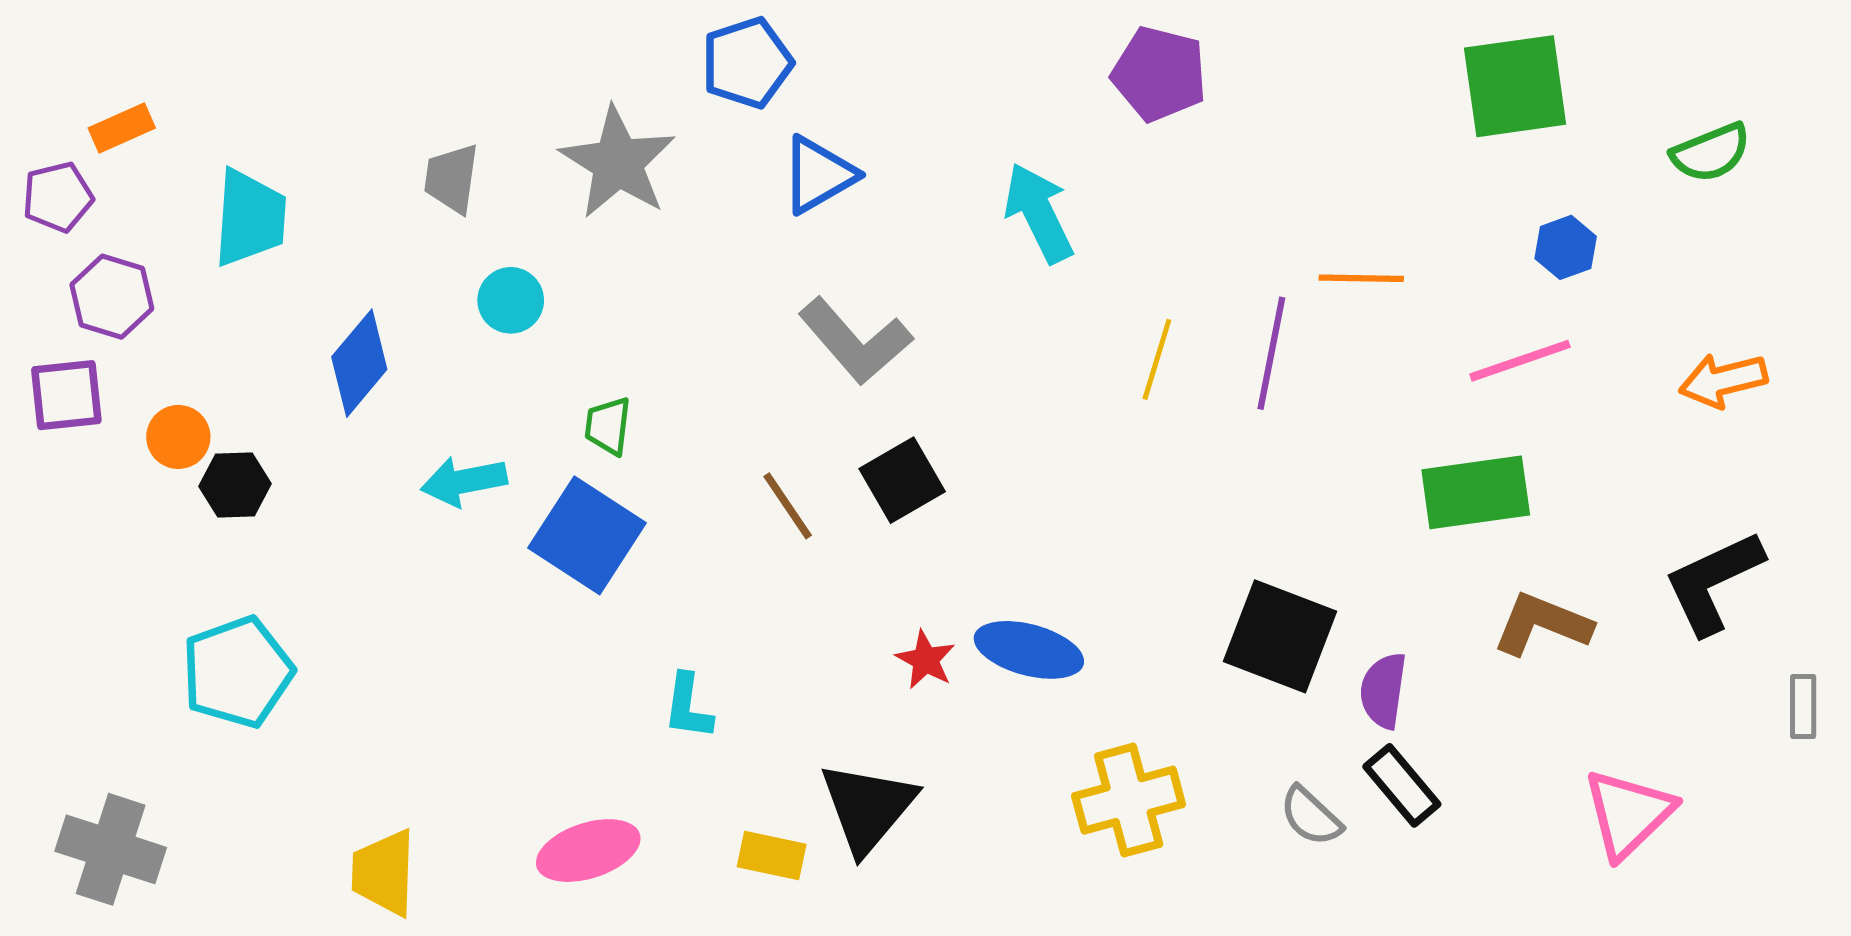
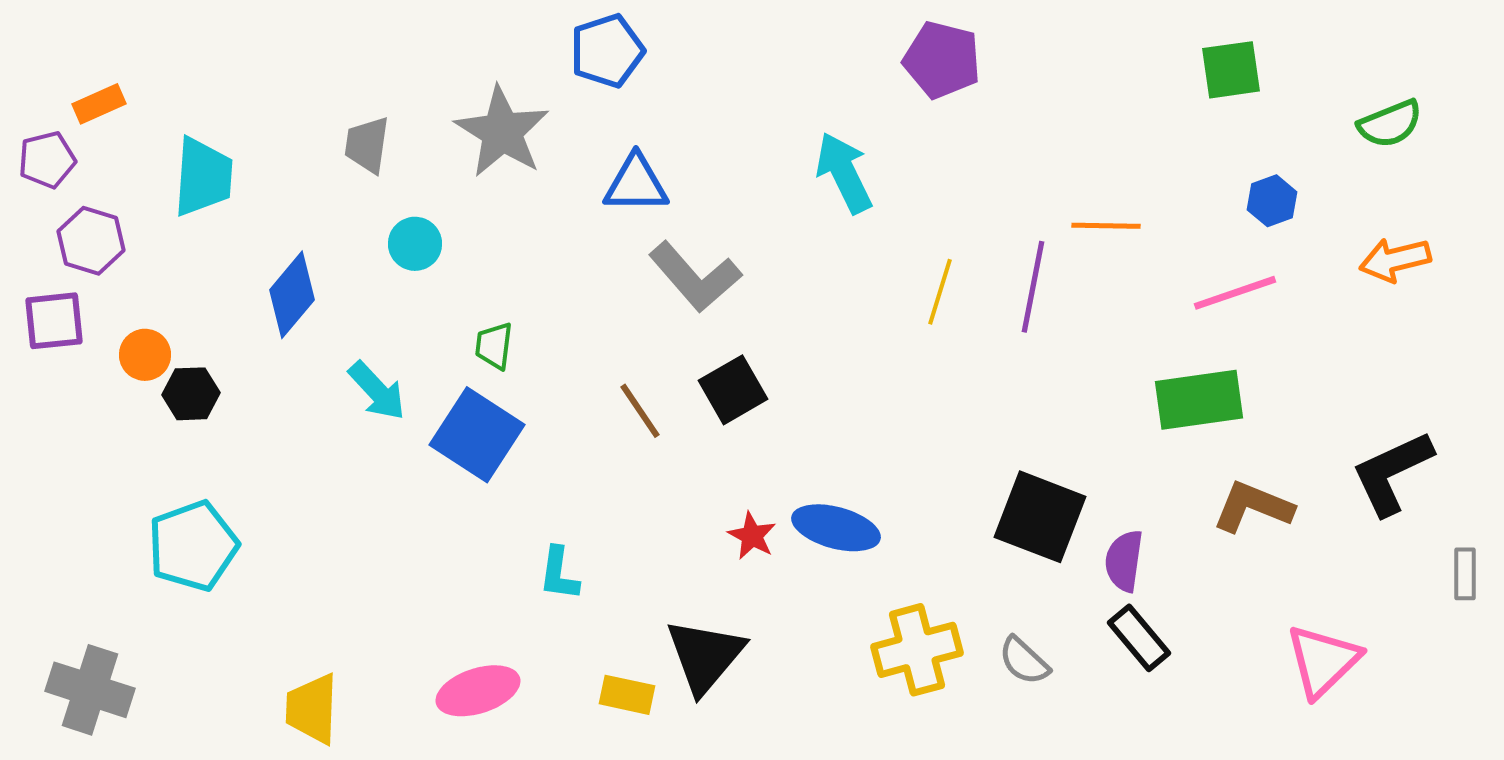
green square: (1515, 86) -> (1231, 70), size x0.7
blue triangle: (818, 175) -> (636, 184), moved, turned 30
orange arrow: (1723, 380) -> (1395, 260), moved
cyan arrow: (464, 481) -> (377, 391), turned -122
gray semicircle: (1311, 816) -> (1024, 661), moved

